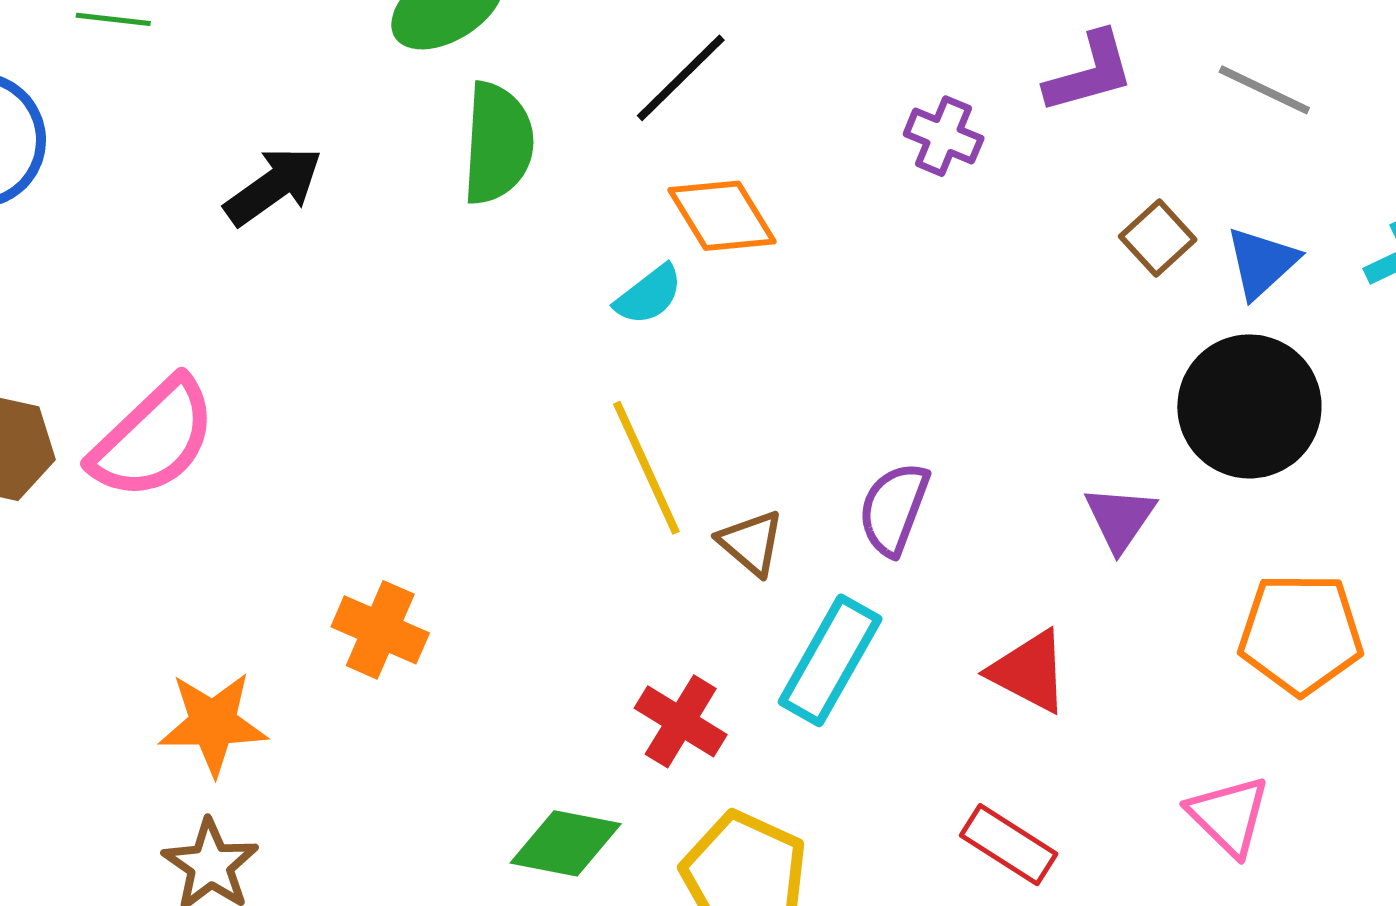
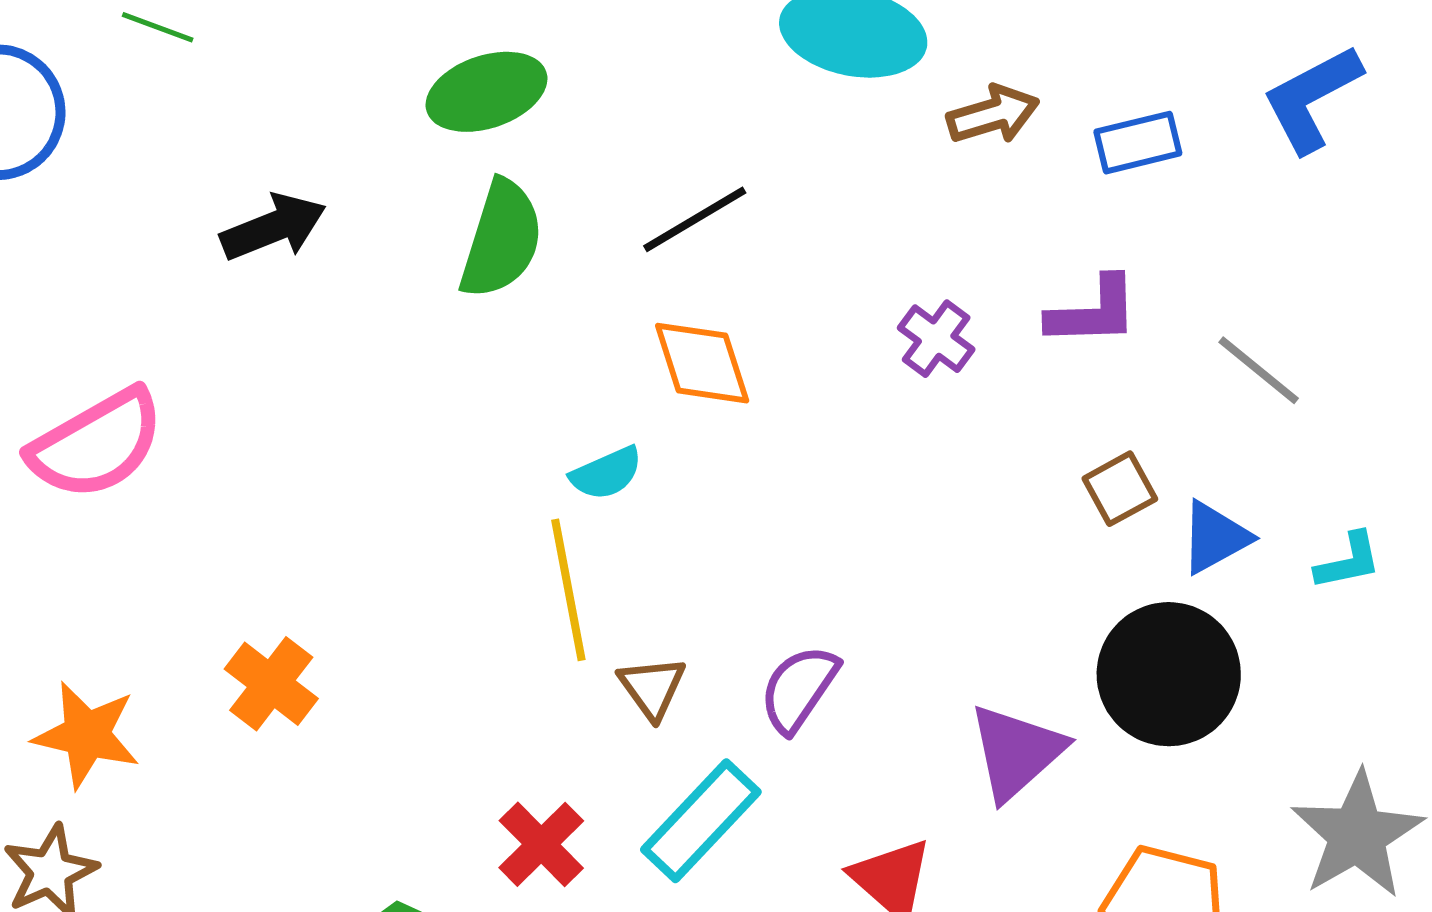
cyan semicircle: (649, 295) -> (606, 473), moved
purple triangle: (1120, 518) -> (1016, 752), size x1.4

